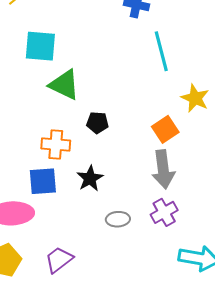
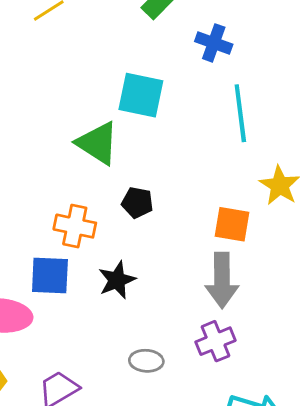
cyan square: (40, 46) -> (141, 95), moved
orange square: (165, 129) -> (232, 224), turned 36
gray ellipse: (118, 219) -> (146, 361), moved

